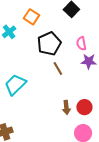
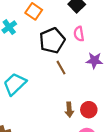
pink semicircle: (81, 44) -> (79, 34), moved

